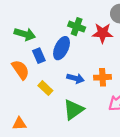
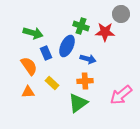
orange cross: (103, 77) -> (85, 81), moved
blue arrow: (76, 78) -> (88, 59), moved
orange triangle: (19, 124) -> (28, 92), moved

